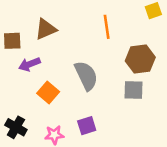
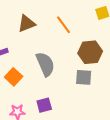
orange line: (107, 27) -> (64, 25), turned -30
brown triangle: (46, 29) -> (26, 24), moved

